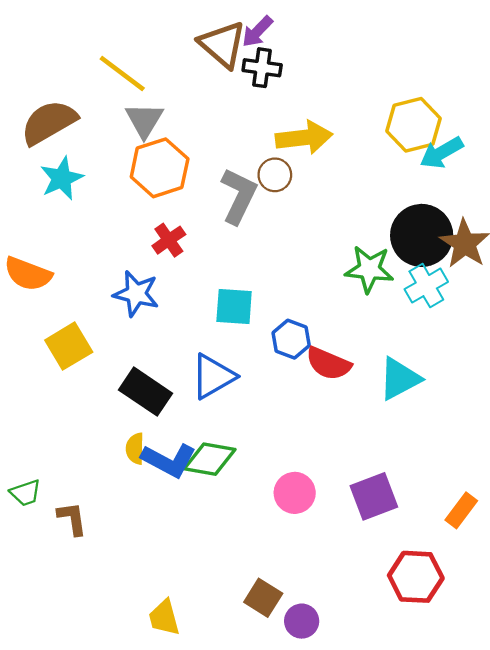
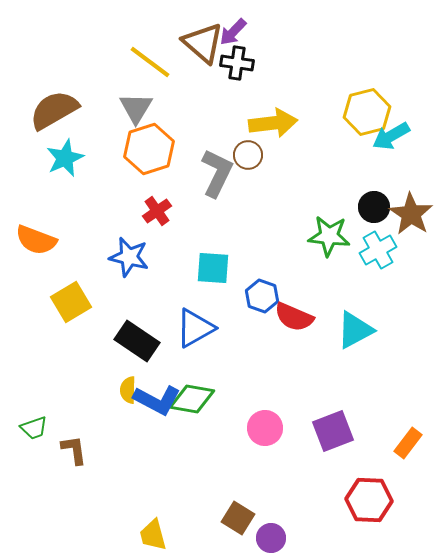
yellow line: (122, 73) -> (150, 62), moved
black circle: (422, 235) -> (374, 207), size x0.6

